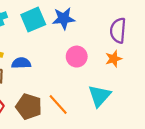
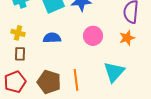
blue semicircle: (21, 63) -> (52, 38), moved
orange line: (58, 104) -> (76, 80), turned 35

